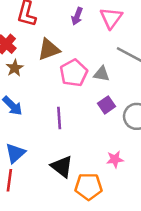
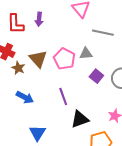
purple arrow: (77, 16) -> (39, 19), moved
brown triangle: (49, 49) -> (38, 59), moved, turned -36
black triangle: (62, 167) -> (80, 119), moved, turned -42

